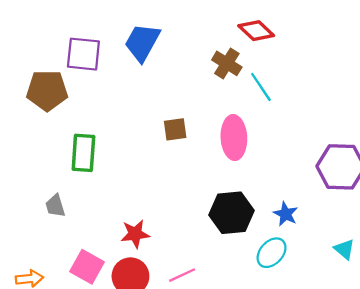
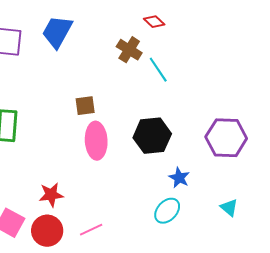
red diamond: (256, 31) -> (154, 22), size x0.7
pink ellipse: (234, 138) -> (96, 141), moved
black hexagon: (232, 213) -> (152, 136), moved

